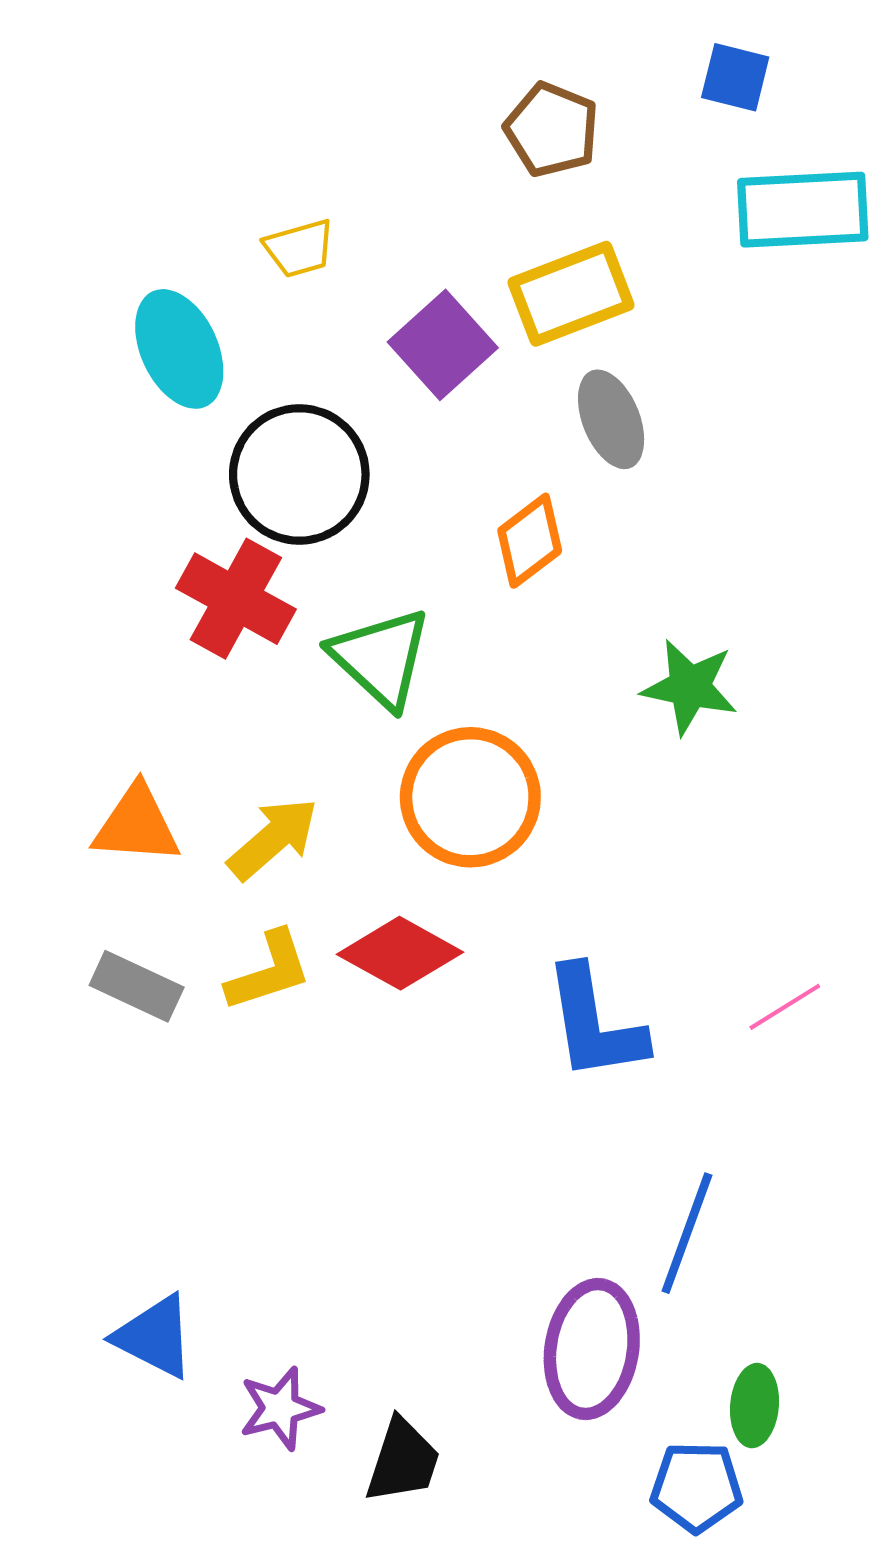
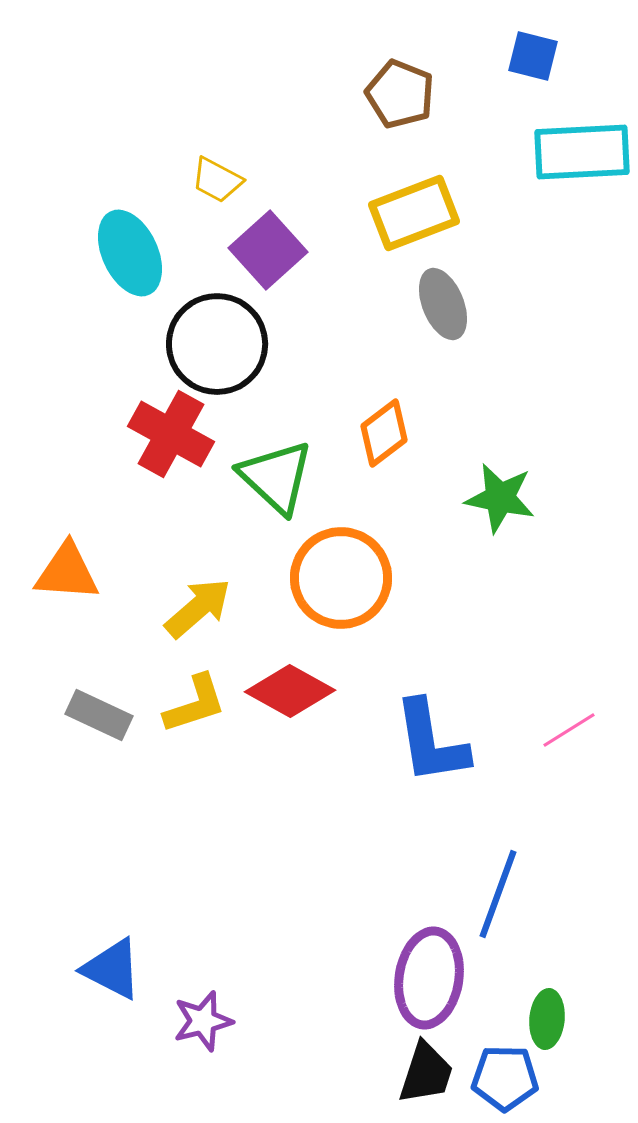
yellow trapezoid: (299, 248) -> (217, 180), turned 44
purple square: (443, 345) -> (268, 250), moved
orange diamond: (530, 541) -> (384, 433), moved
orange triangle: (137, 825) -> (67, 572), moved
black trapezoid: (403, 1461) -> (426, 1073), moved

